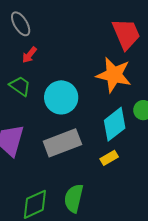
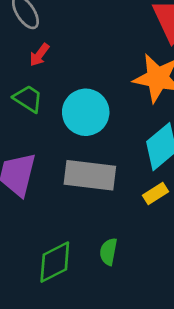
gray rectangle: (62, 143) -> (90, 175), turned 30
green semicircle: (74, 198) -> (108, 252), size x0.7

